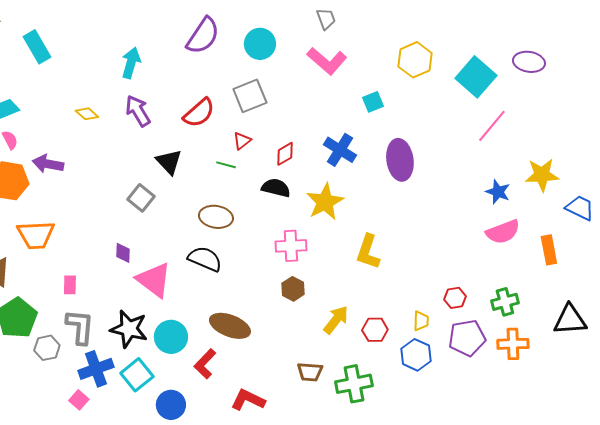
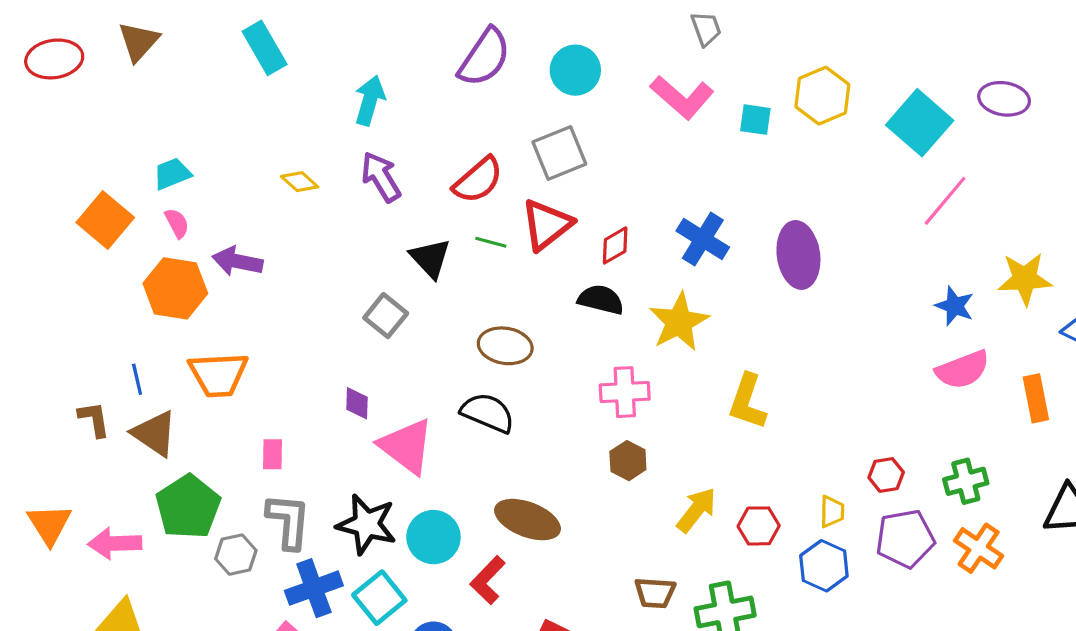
gray trapezoid: (326, 19) -> (706, 29), moved
cyan rectangle: (37, 47) -> (265, 48), moved
cyan square: (373, 102) -> (755, 120), moved, turned 30
red triangle: (242, 141) -> (547, 225), size x1.8
green line: (226, 165) -> (491, 242), moved
orange cross: (513, 344) -> (979, 548), turned 36

